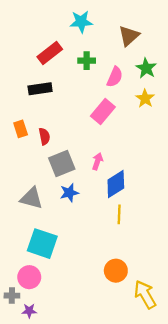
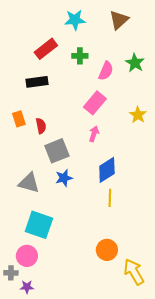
brown triangle: (129, 36) -> (119, 20), moved
yellow star: (145, 99) -> (138, 115), moved
pink arrow: (97, 161) -> (94, 134), moved

